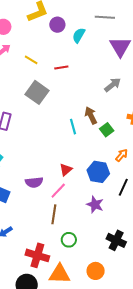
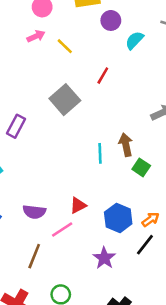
yellow line: (31, 60) -> (65, 46), moved
red line: (61, 67) -> (103, 76), turned -64
green square: (107, 130) -> (141, 167), turned -32
orange arrow: (122, 155) -> (151, 219), moved
brown line: (54, 214) -> (34, 256), moved

